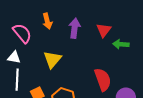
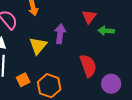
purple arrow: (75, 28) -> (60, 34), moved

